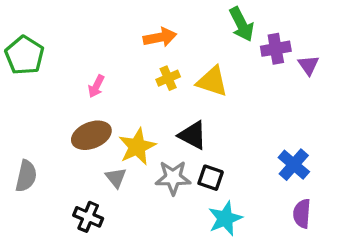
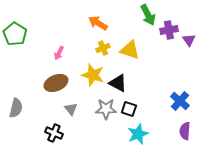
orange arrow: (160, 37) -> (98, 23), turned -138
yellow star: (137, 147) -> (93, 75), moved, turned -30

